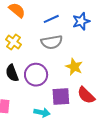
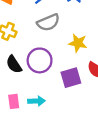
cyan arrow: (42, 113) -> (36, 101), moved

